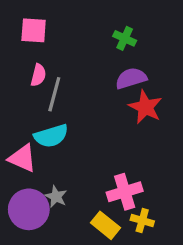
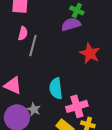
purple semicircle: (131, 78) -> (71, 24), moved
cyan semicircle: (51, 136) -> (56, 88), moved, turned 100

